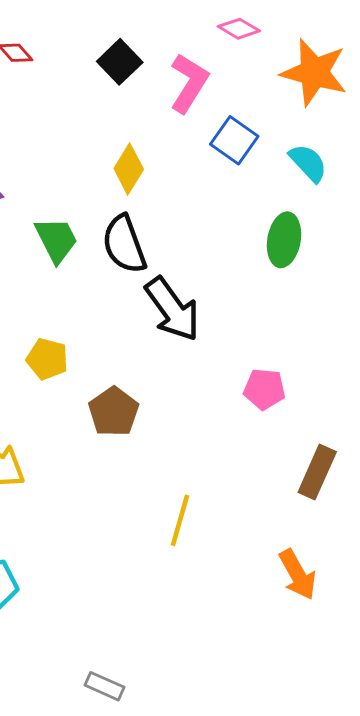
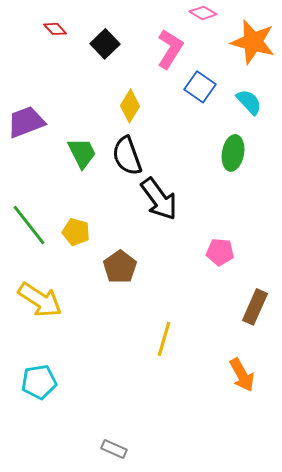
black square: (120, 62) -> (105, 44), moved

